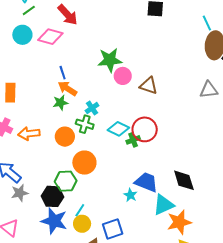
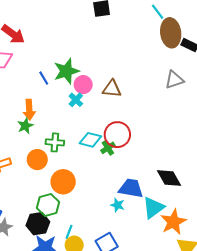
blue line: (63, 73) -> (44, 78), moved
orange arrow: (67, 88) -> (29, 110), turned -114
cyan cross: (92, 108) -> (76, 100), moved

